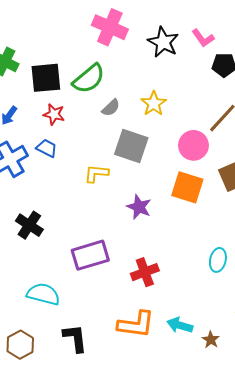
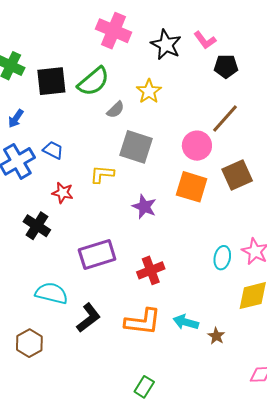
yellow star: (154, 104) -> (149, 91), moved
red star: (54, 114) -> (63, 193), moved
black L-shape: (75, 338) -> (88, 318), moved, turned 60

